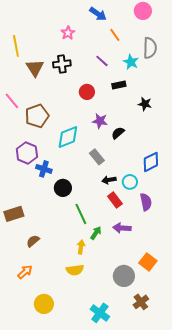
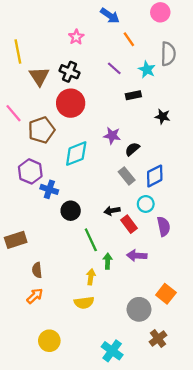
black cross: (62, 64) -> (69, 72), turned 30
red circle: (87, 92) -> (71, 103), moved, size x1.6
gray rectangle: (97, 157) -> (127, 176), moved
blue diamond: (151, 162) -> (155, 176), moved
black arrow: (109, 180) -> (112, 211), moved
green arrow: (96, 233) -> (108, 261), turned -32
brown semicircle: (33, 241) -> (37, 270), turned -56
orange arrow: (25, 272) -> (35, 296), moved

